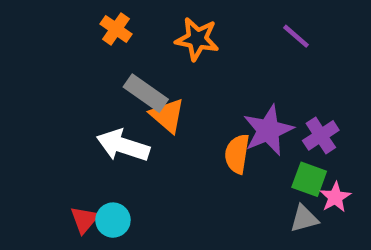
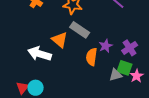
gray rectangle: (146, 93) -> (80, 30), moved
purple star: (268, 130) -> (106, 46), size x0.6
gray triangle: (304, 219) -> (116, 75), moved

